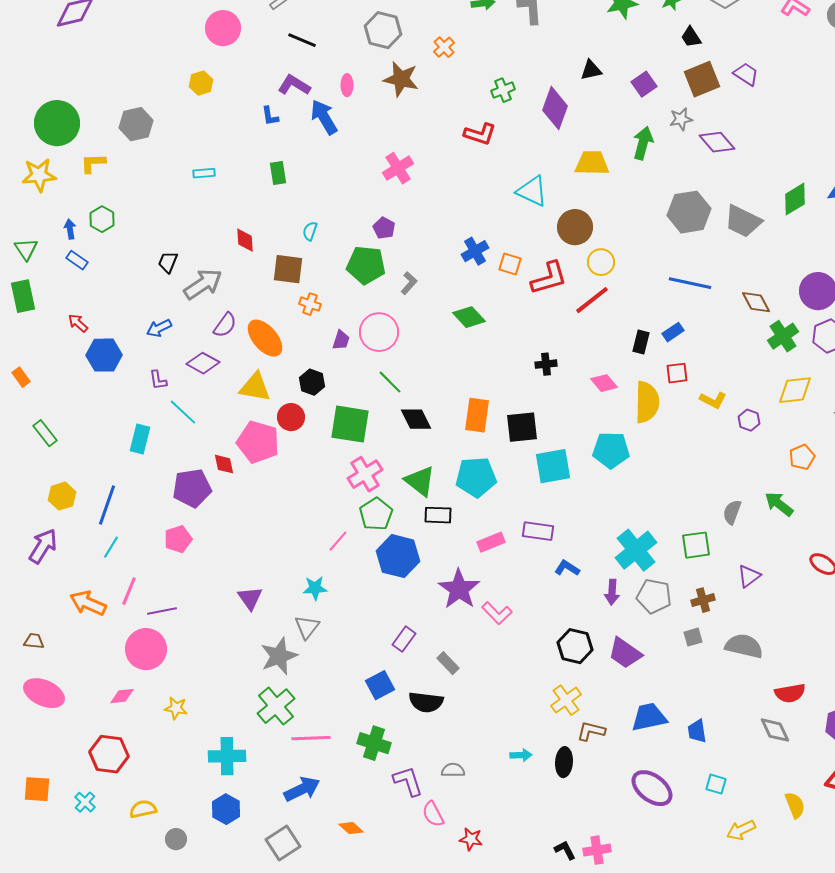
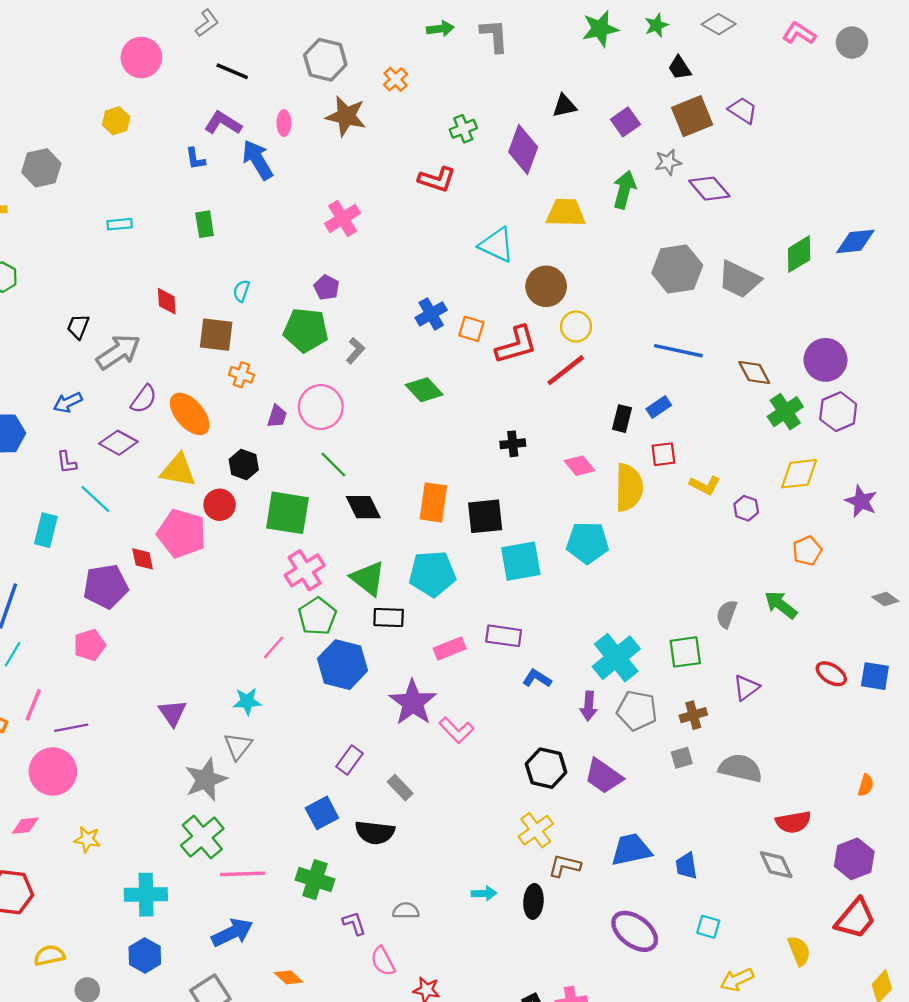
purple L-shape: (408, 781) -> (354, 923), size x0.7

